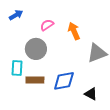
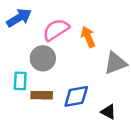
blue arrow: (16, 15) -> (19, 18), size x1.5
pink semicircle: (47, 25) -> (56, 30), size x1.6

